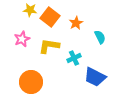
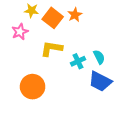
orange star: (76, 23) -> (75, 15), moved
cyan semicircle: (100, 37) -> (99, 57), moved
pink star: (22, 39) -> (20, 32), moved

